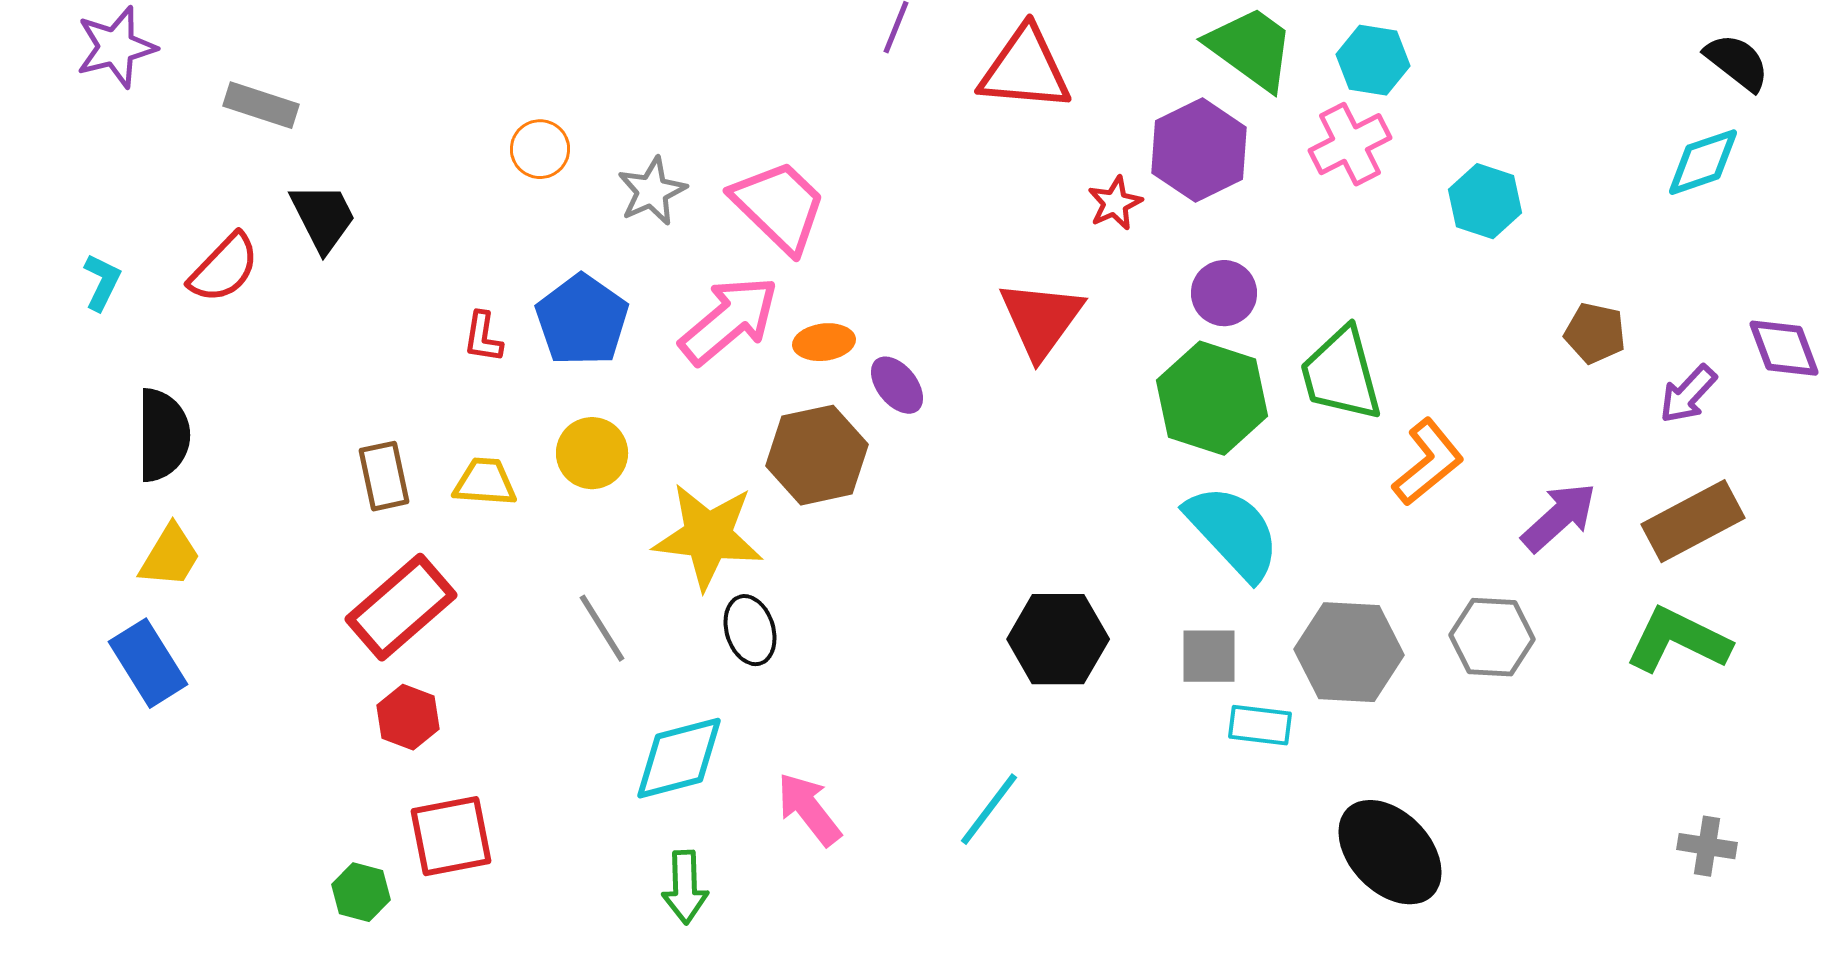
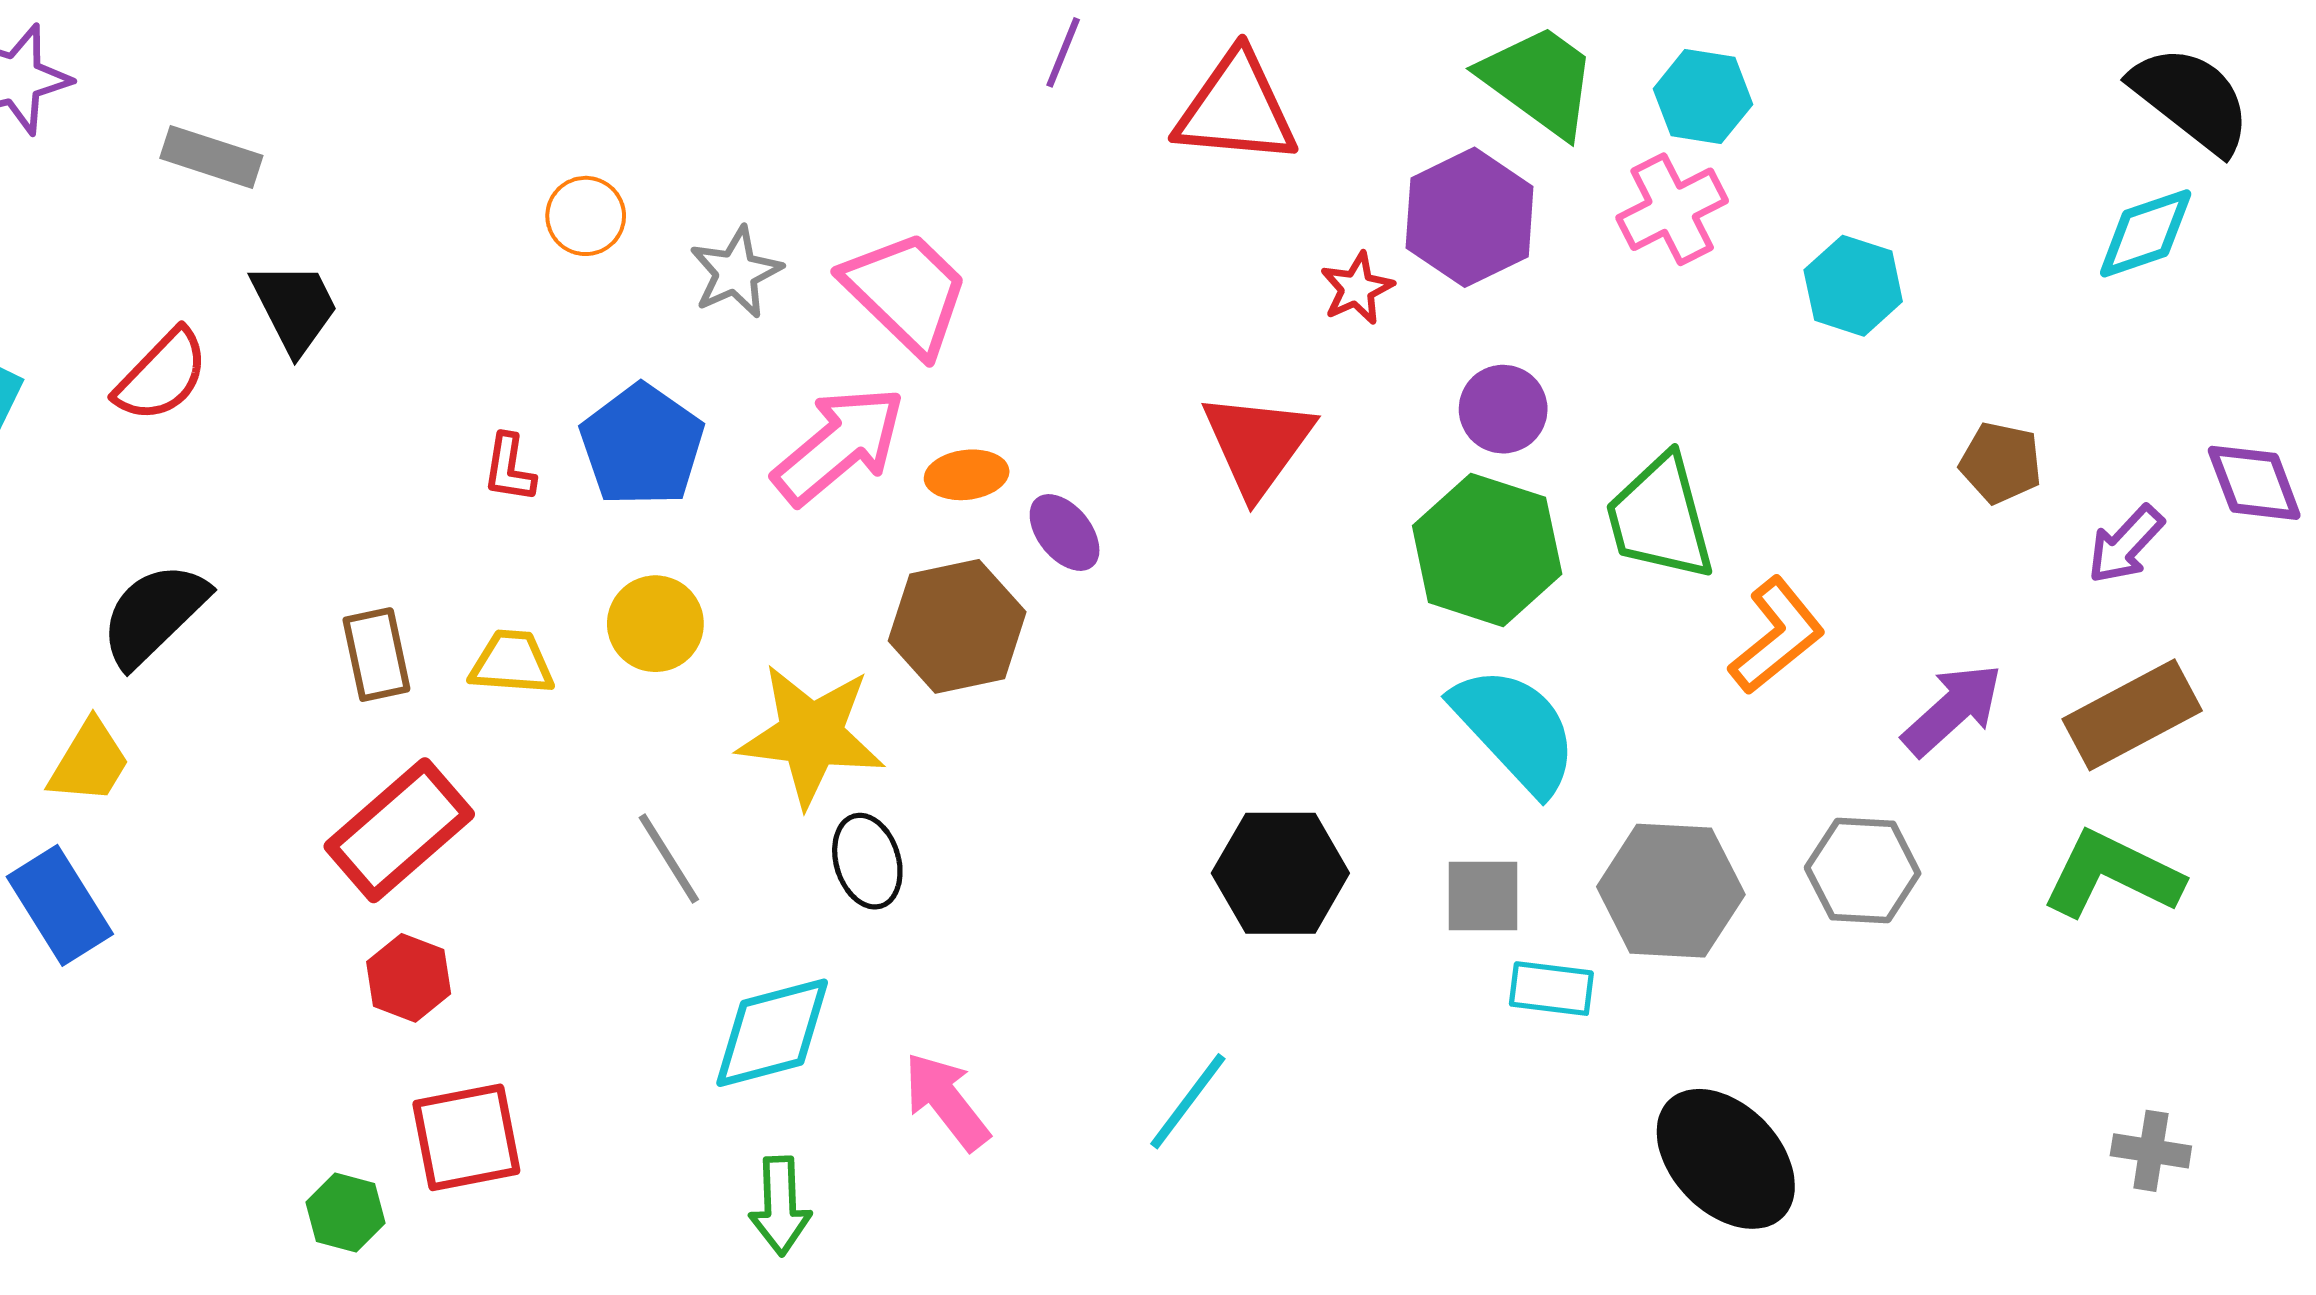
black semicircle: (1737, 62) -> (2191, 99), size x1.4
black semicircle: (163, 435) -> (154, 614), moved, turned -134

